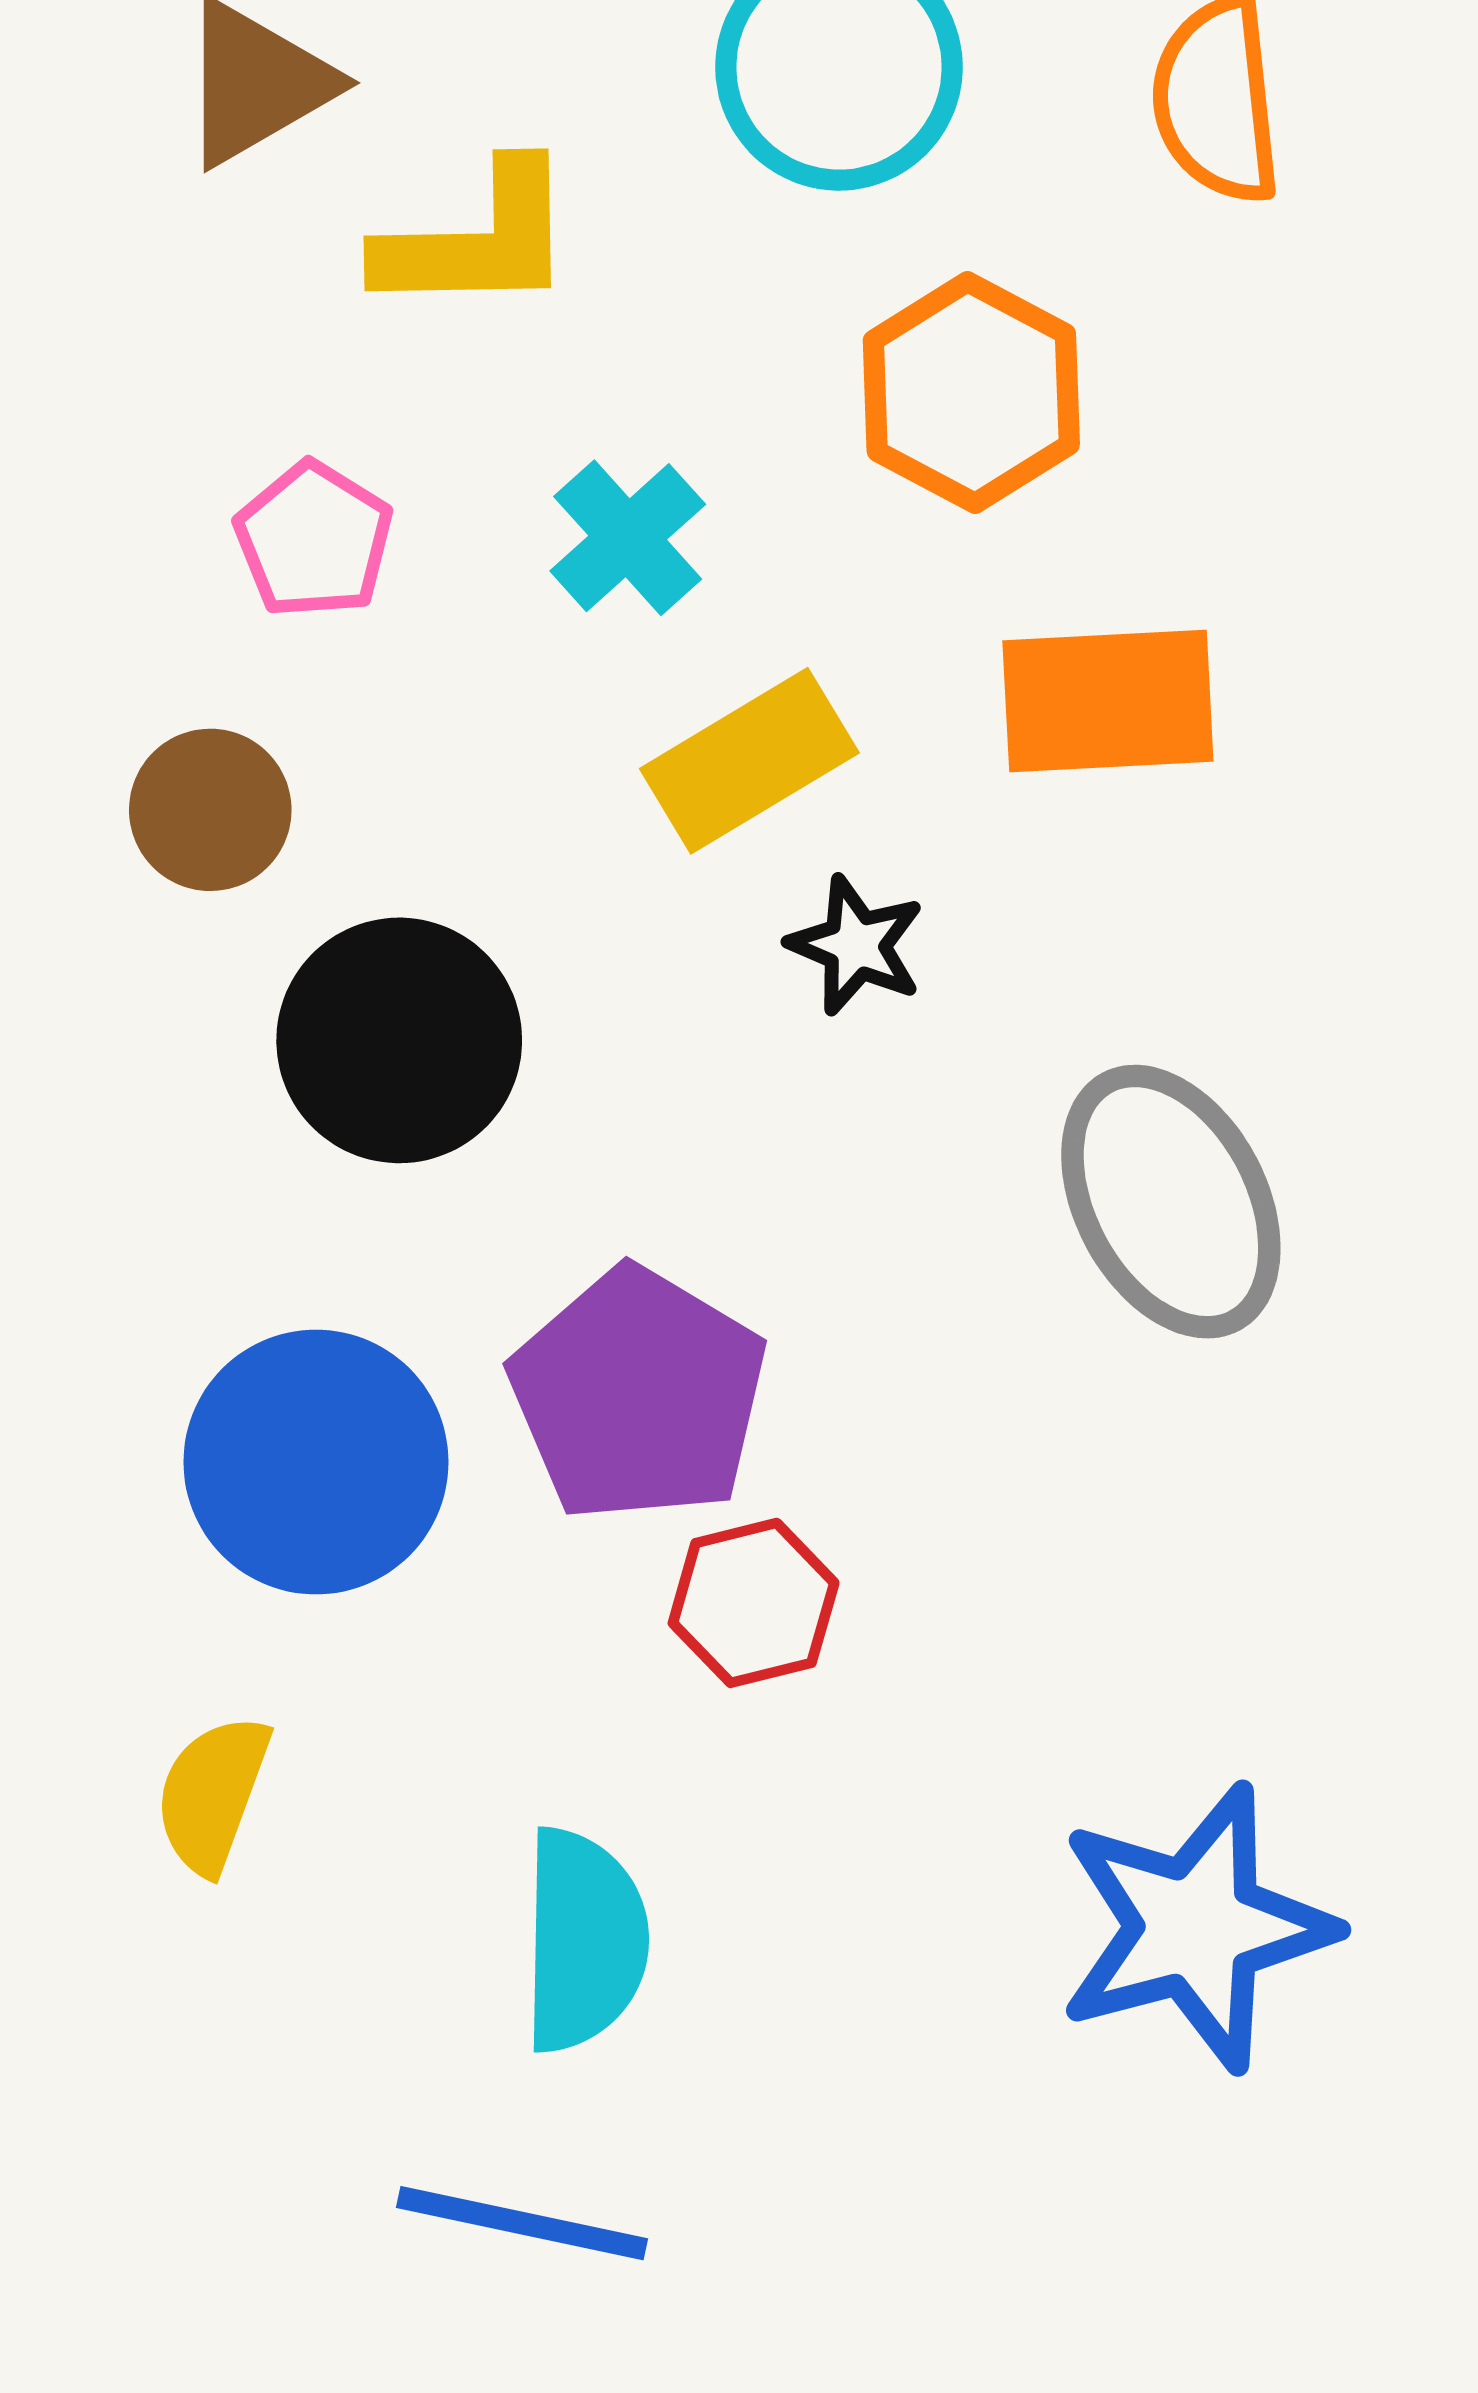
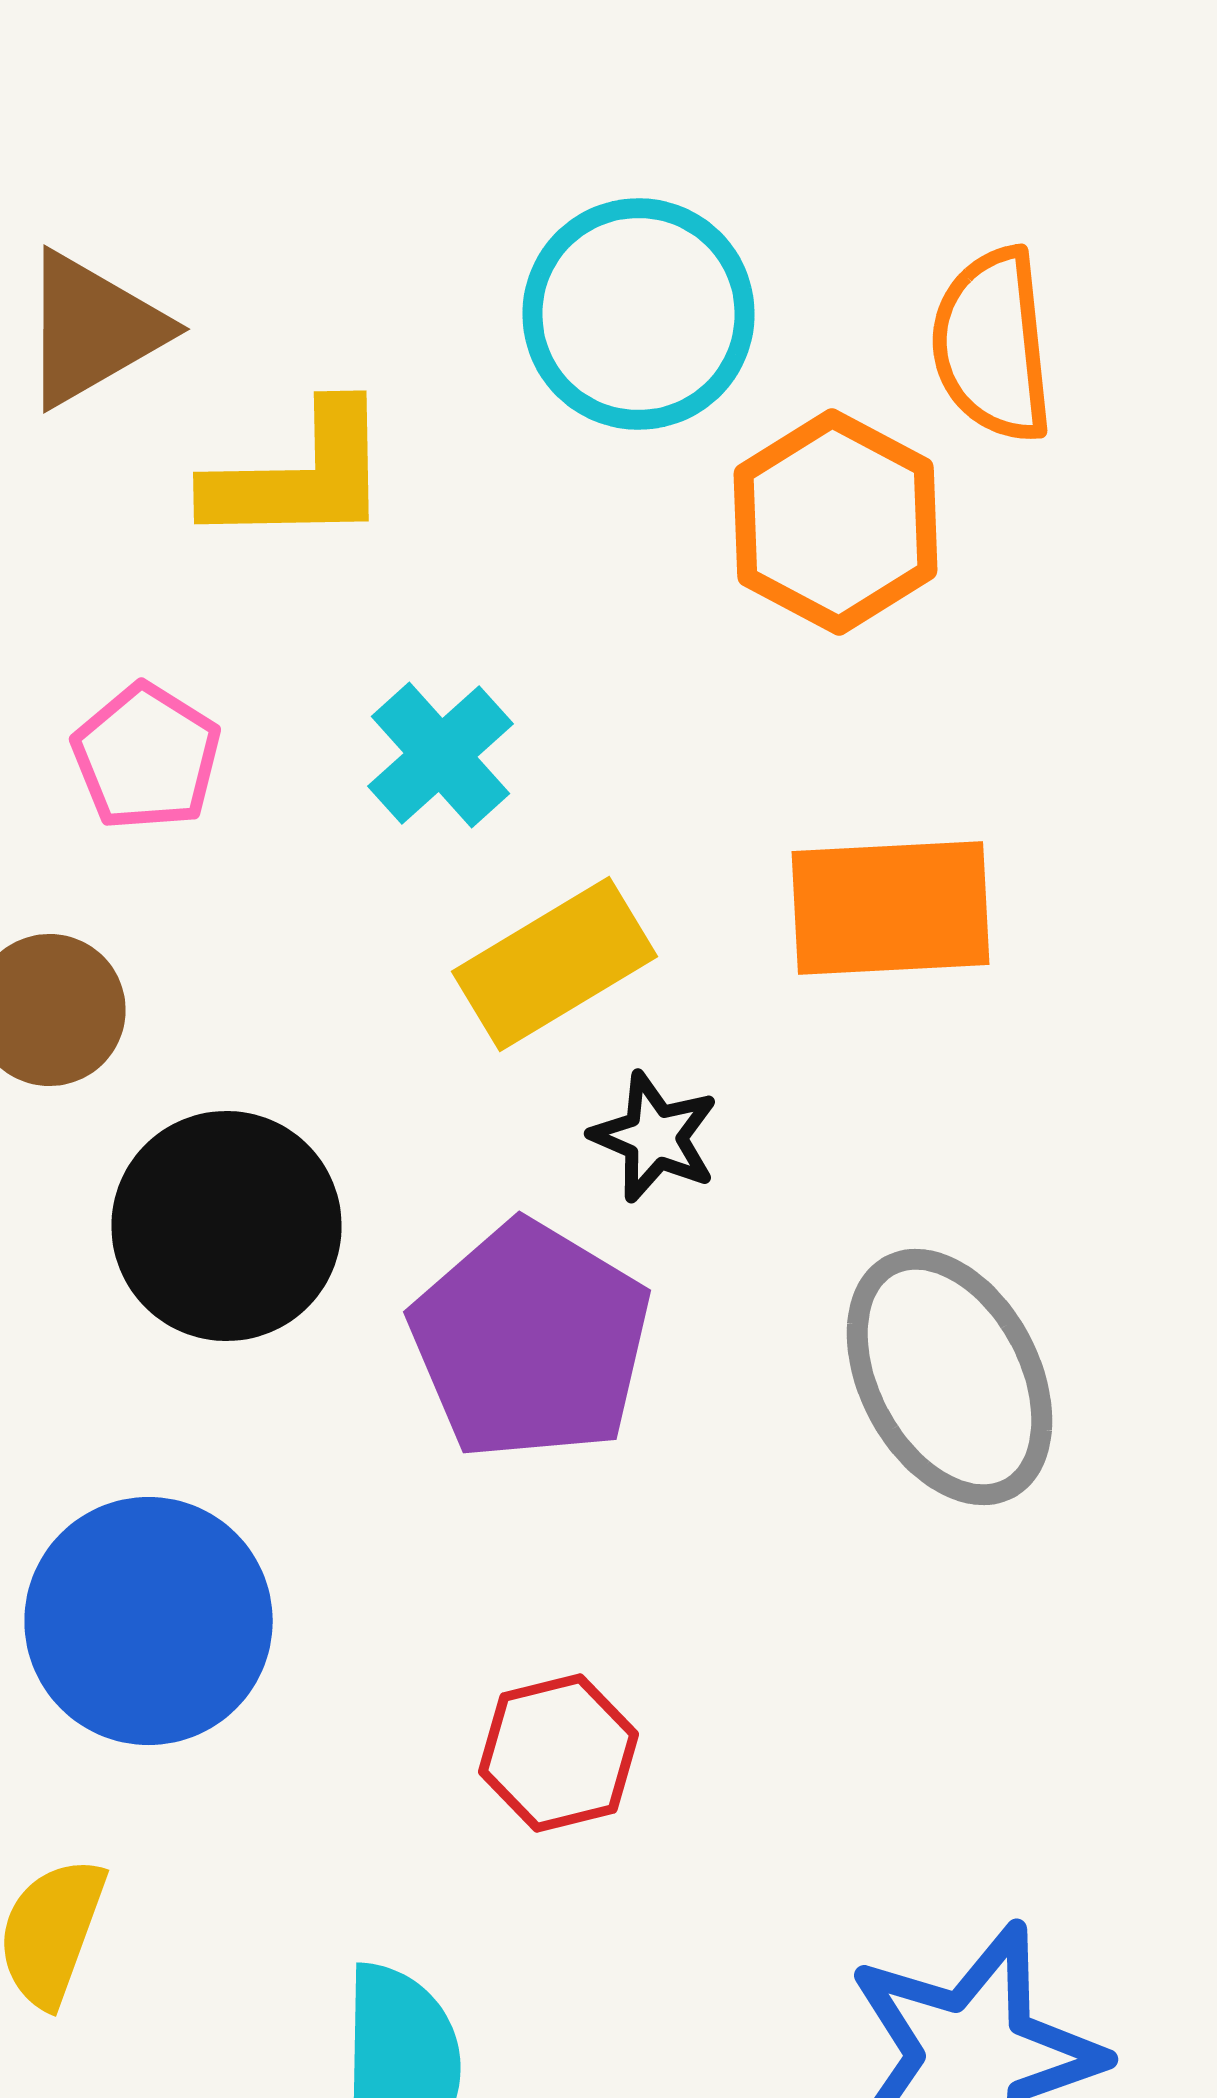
orange hexagon: (971, 393) -> (836, 522), moved
purple pentagon: (638, 1395) -> (530, 1341), moved

